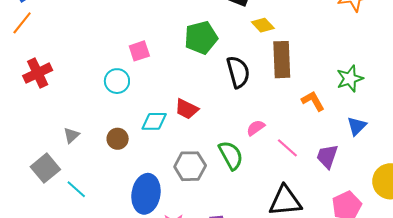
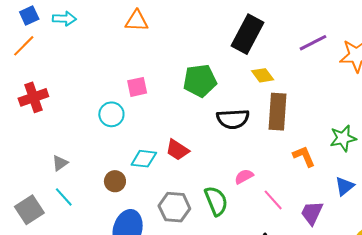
black semicircle: (238, 72) -> (233, 119), turned 96
brown circle: (118, 139) -> (115, 181), moved
gray square: (45, 168) -> (29, 210), moved
cyan line: (76, 189) -> (64, 197), moved

